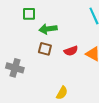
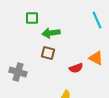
red semicircle: (71, 51) -> (76, 68), moved

